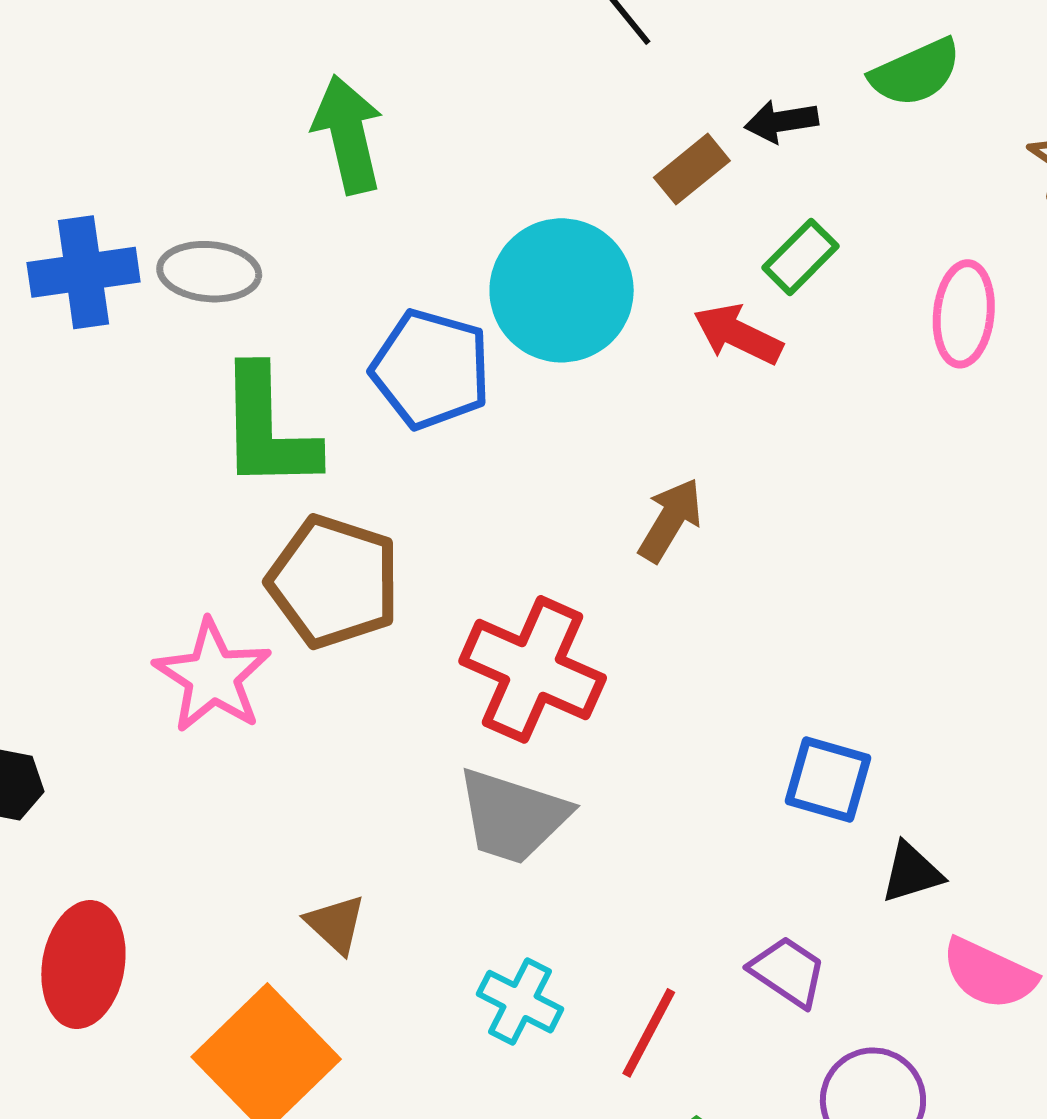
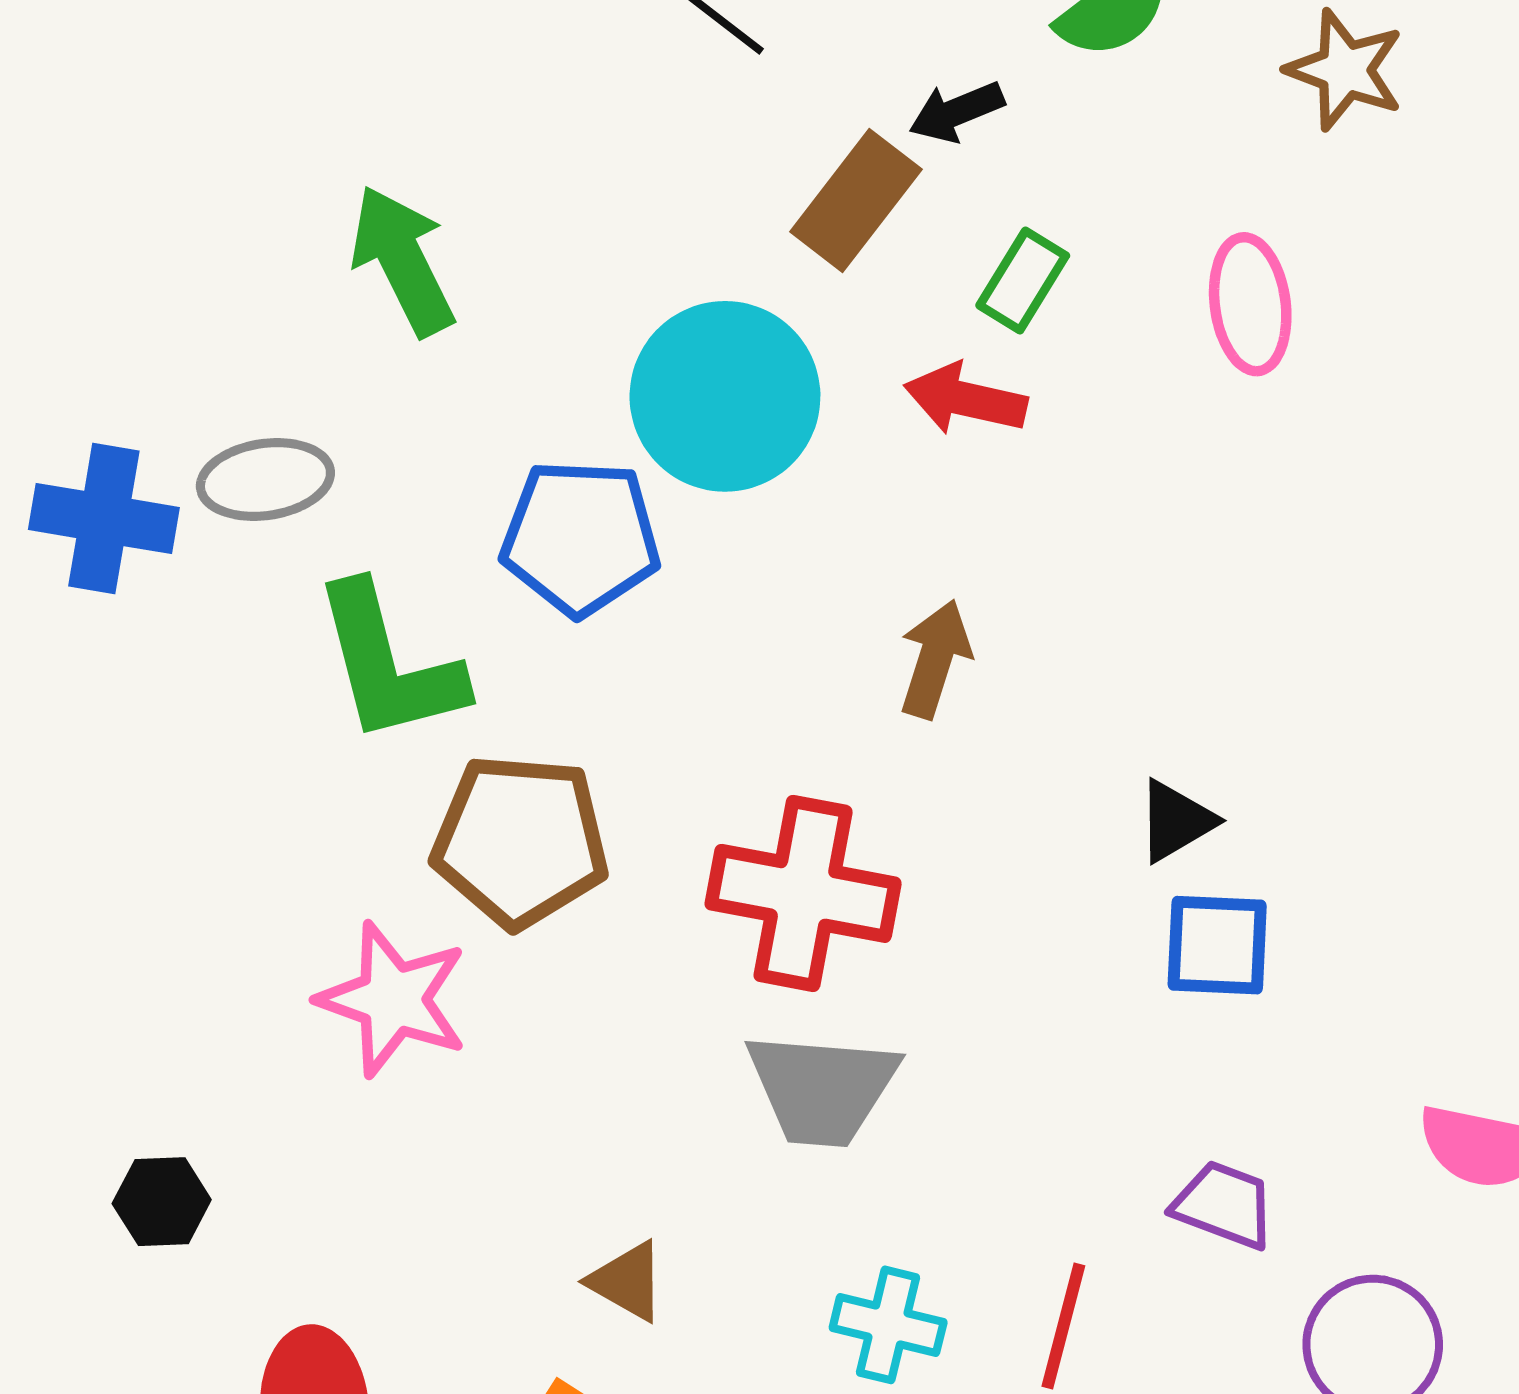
brown rectangle: (692, 169) -> (856, 200), size x1.4
blue cross: (84, 272) -> (104, 518), turned 31
black triangle: (912, 873) -> (1176, 821), moved

